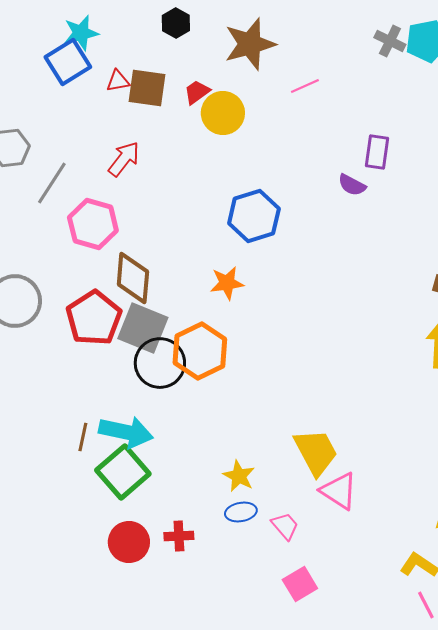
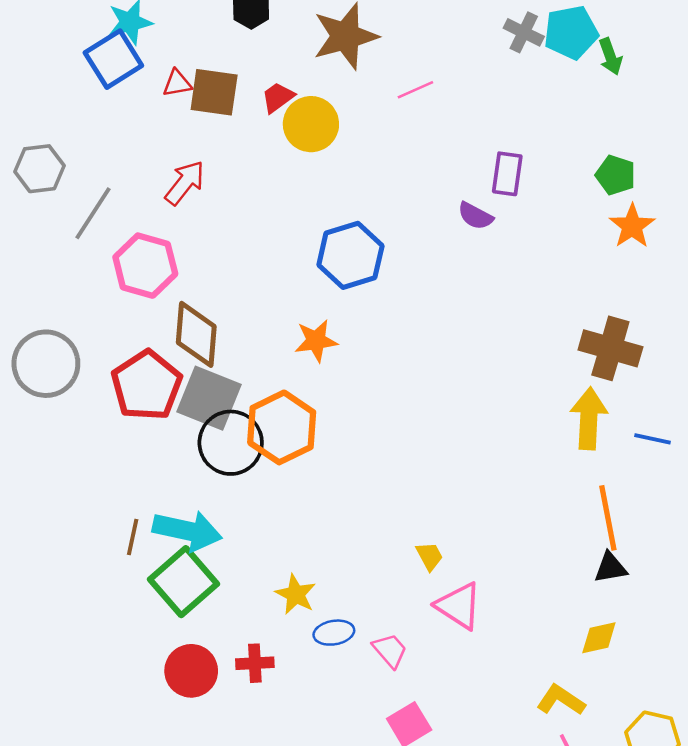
yellow trapezoid: (316, 452) -> (429, 556), size x0.5
yellow star: (239, 476) -> (296, 594), moved

